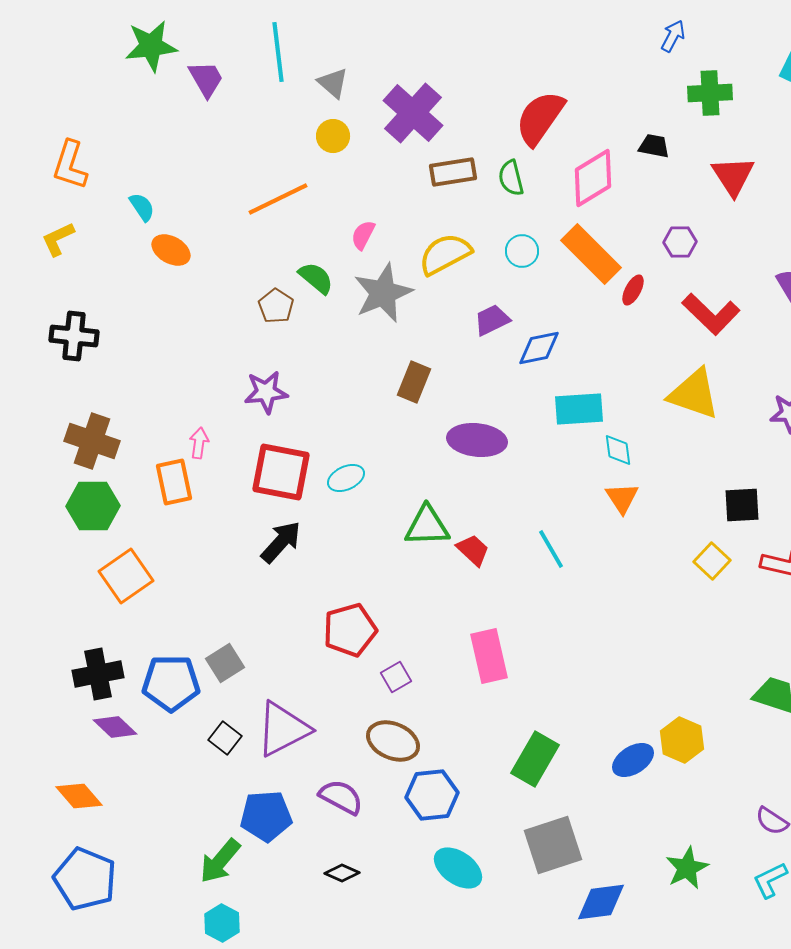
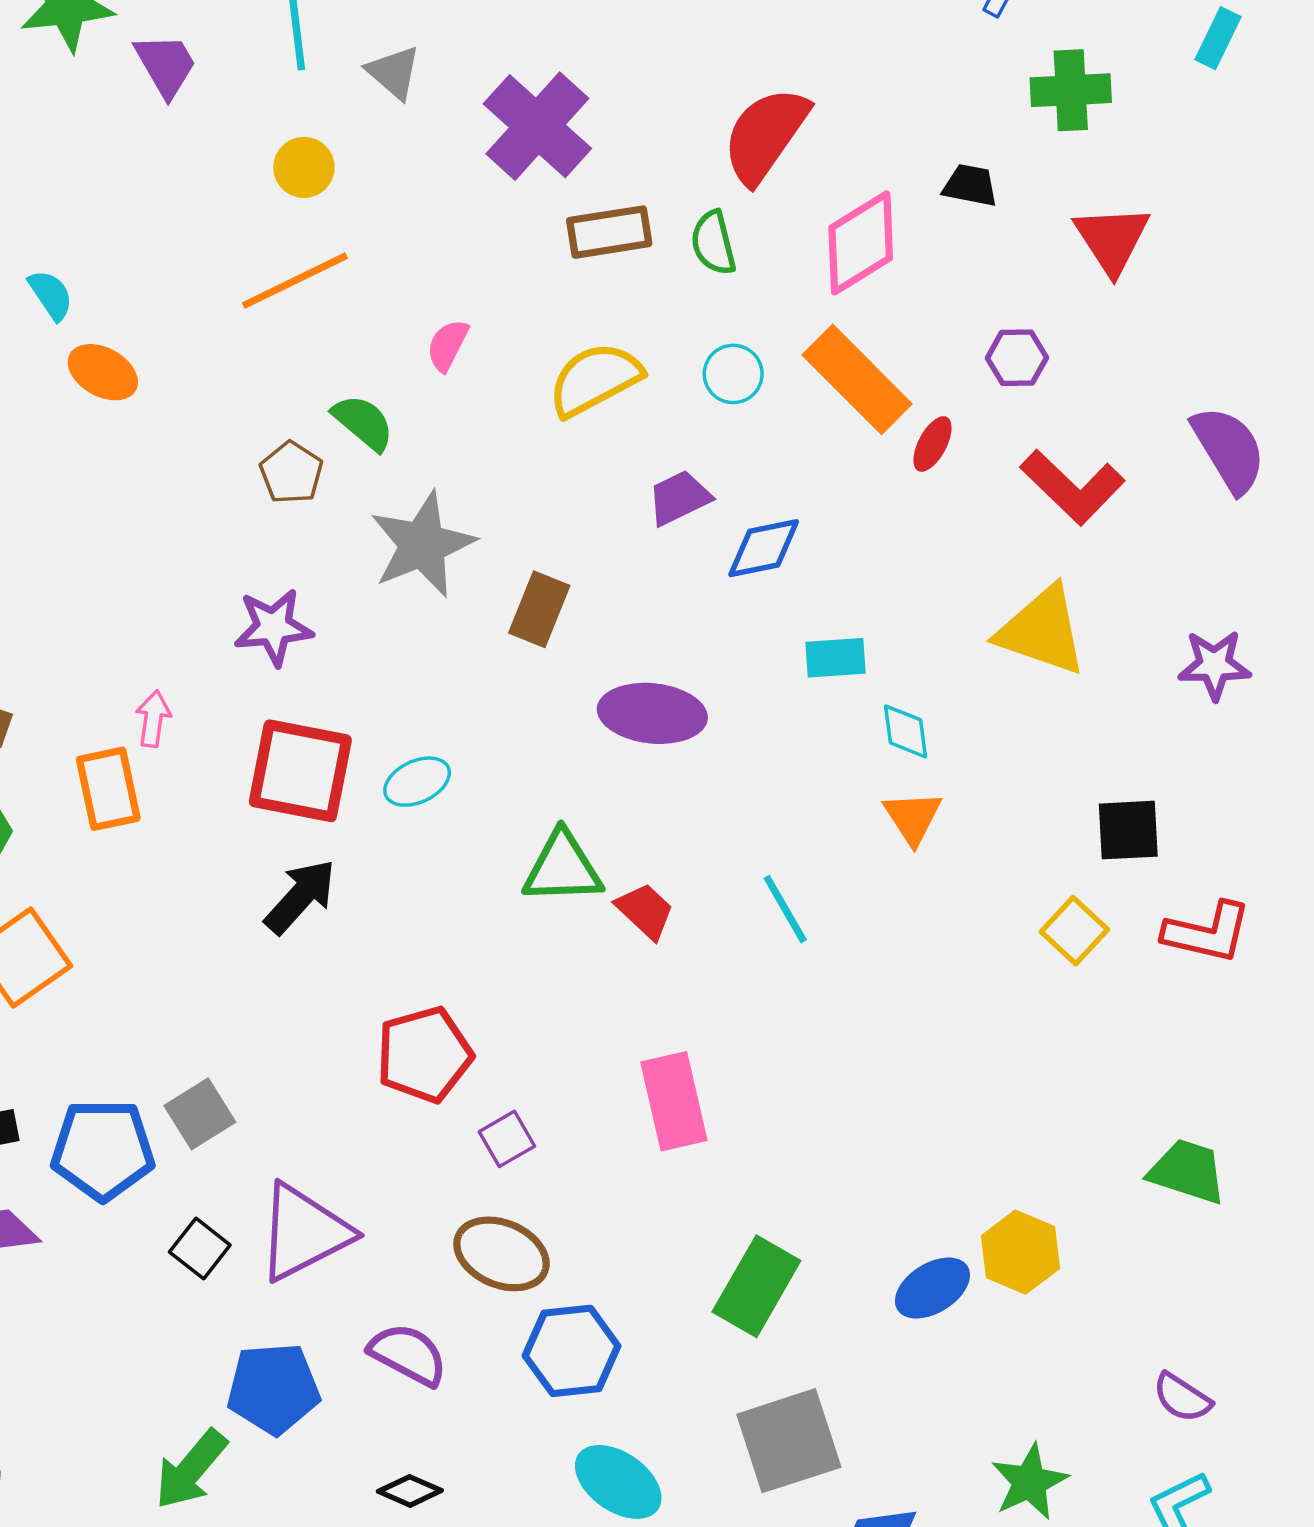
yellow circle: (333, 136) -> (304, 167), moved
gray star: (383, 293) -> (422, 545), moved
cyan rectangle: (579, 409) -> (836, 658), size x0.7

